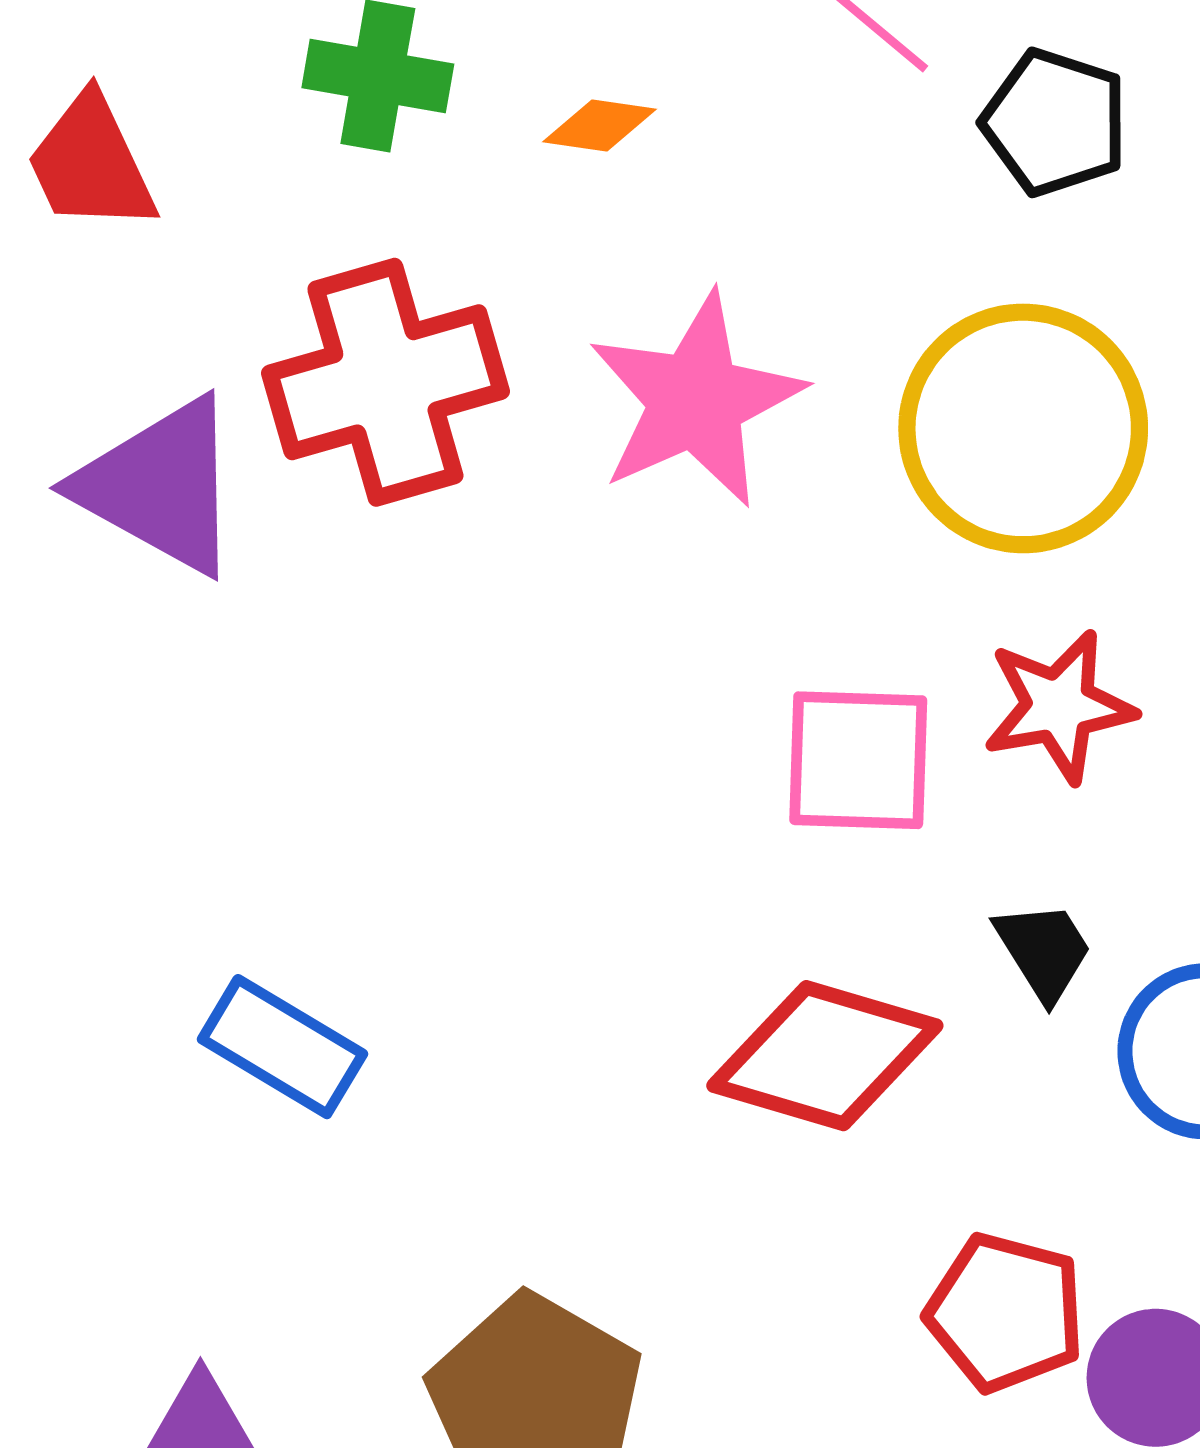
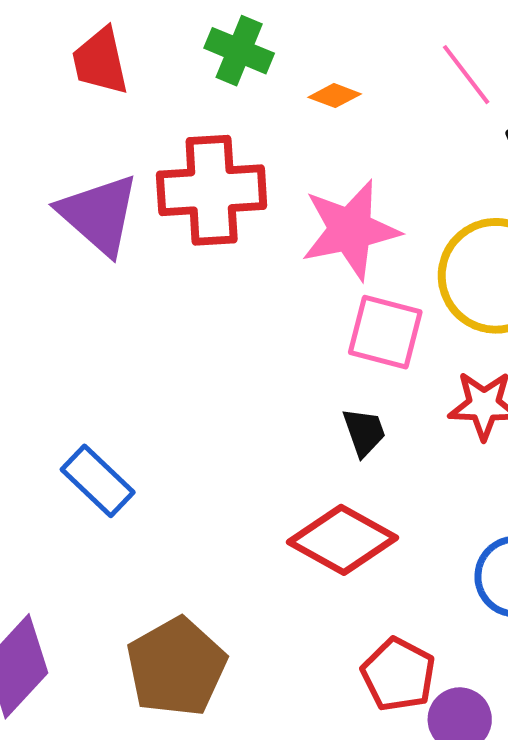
pink square: (858, 760) -> (385, 332), moved
black trapezoid: (1044, 951) -> (364, 432), moved

